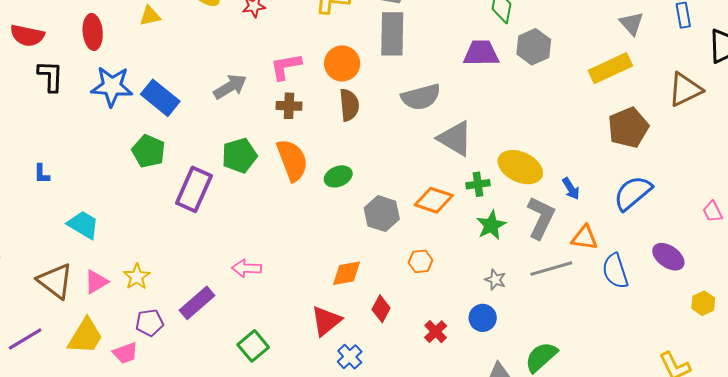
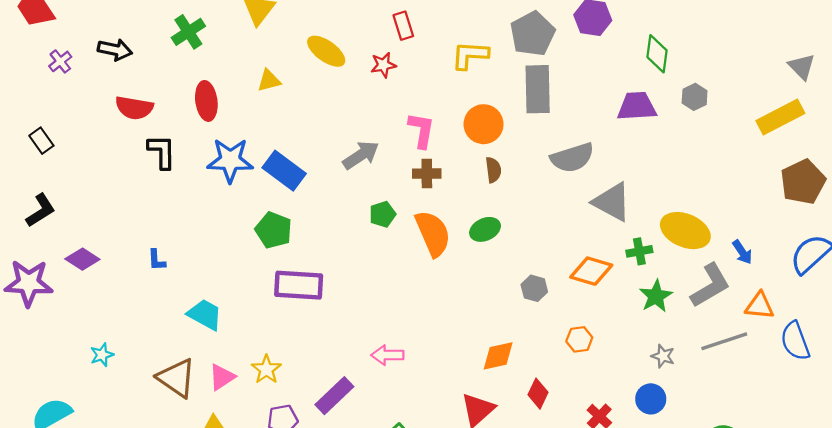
gray hexagon: (534, 47) -> (695, 97), size x0.7
pink L-shape: (286, 67) -> (421, 130), turned 112
brown semicircle: (349, 105) -> (493, 170), size x0.7
green pentagon: (239, 155) -> (383, 214), moved, size x0.7
green ellipse: (338, 176) -> (485, 229), moved
purple rectangle: (194, 189) -> (299, 285), moved, turned 72
gray hexagon: (382, 214) -> (534, 288), size x0.7
gray L-shape: (541, 218) -> (710, 285), turned 36

